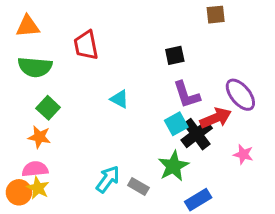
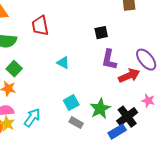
purple L-shape: (186, 95) -> (109, 60), turned 30
cyan square: (176, 124) -> (71, 103), moved
black cross: (197, 134) -> (127, 117), moved
cyan arrow: (108, 179) -> (32, 118), moved

